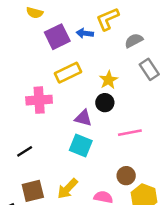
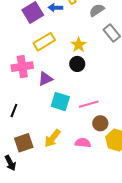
purple triangle: (83, 118) -> (45, 79), moved, turned -35
pink line: (130, 133) -> (89, 104), moved
black line: (25, 151) -> (14, 110), turned -32

